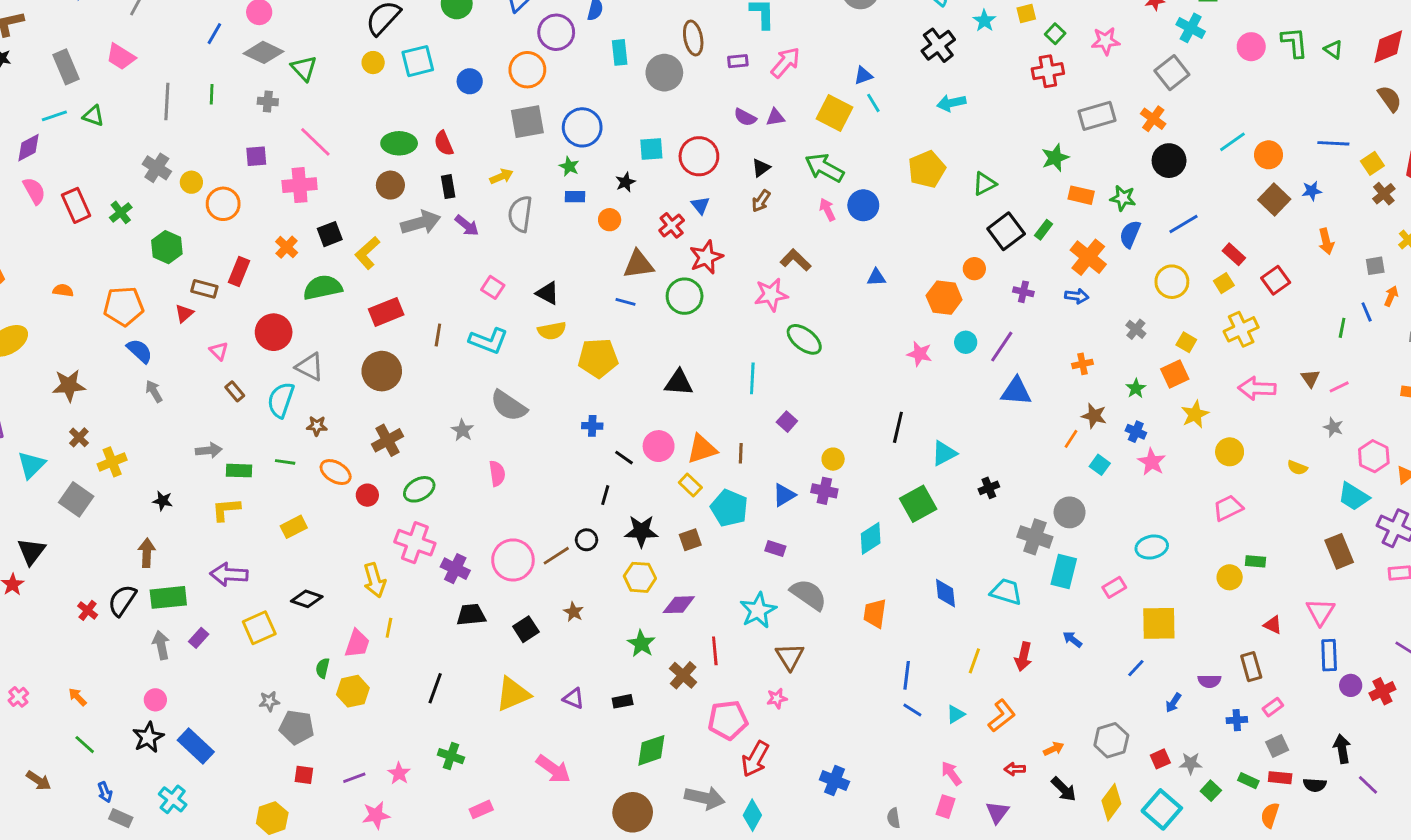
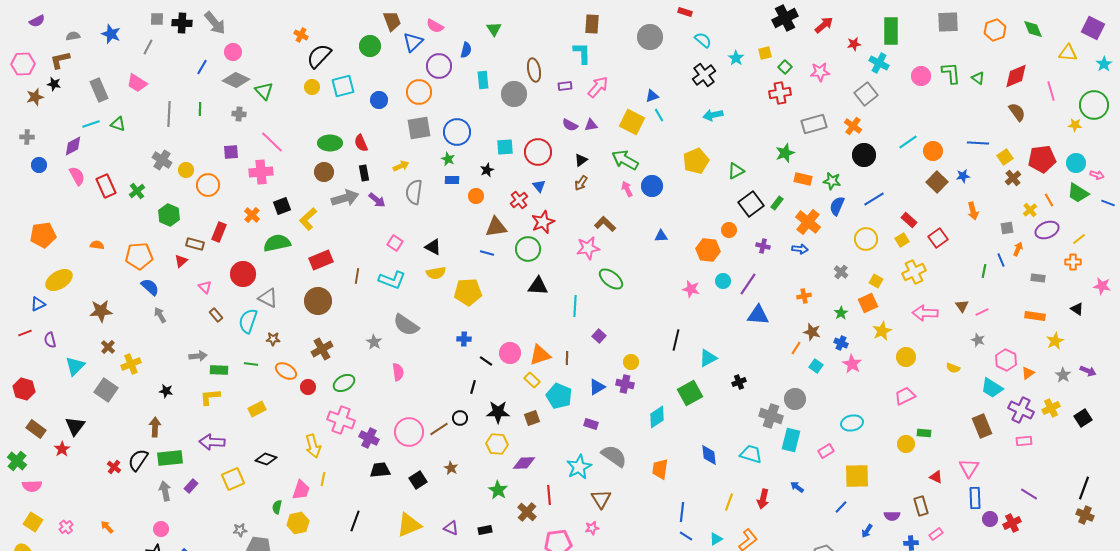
black triangle: (679, 383) -> (538, 286), moved

